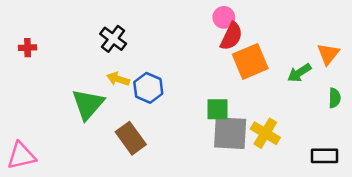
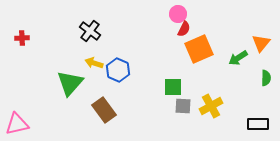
red semicircle: (231, 36) -> (184, 29), size x0.7
gray square: (230, 133) -> (183, 106), size x0.6
yellow cross: (265, 133) -> (211, 106), turned 30

